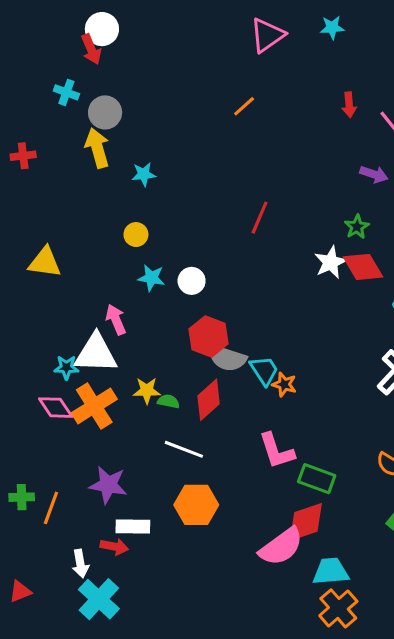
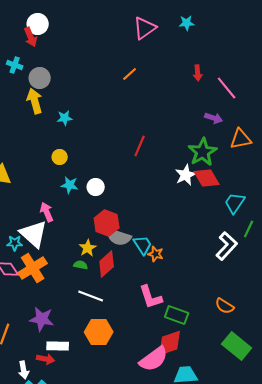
green star: (357, 227) -> (203, 152), size x1.8
white triangle: (96, 353) -> (34, 234), turned 40
yellow star: (147, 391) -> (88, 248), moved, turned -30

